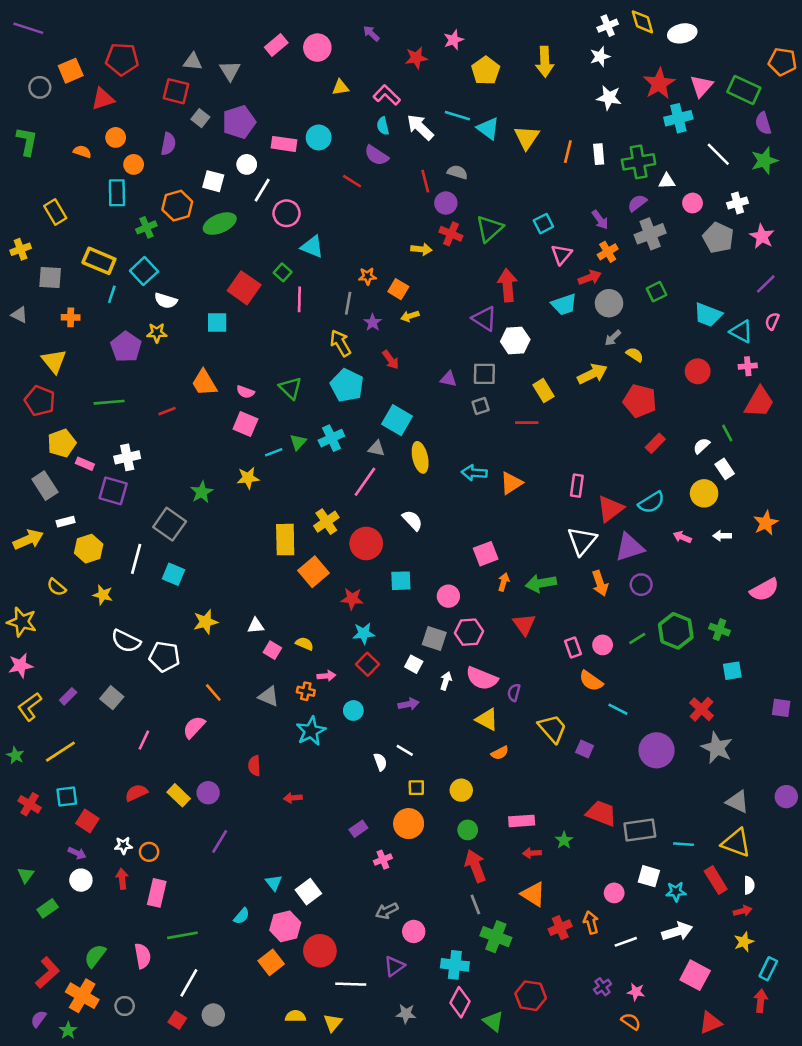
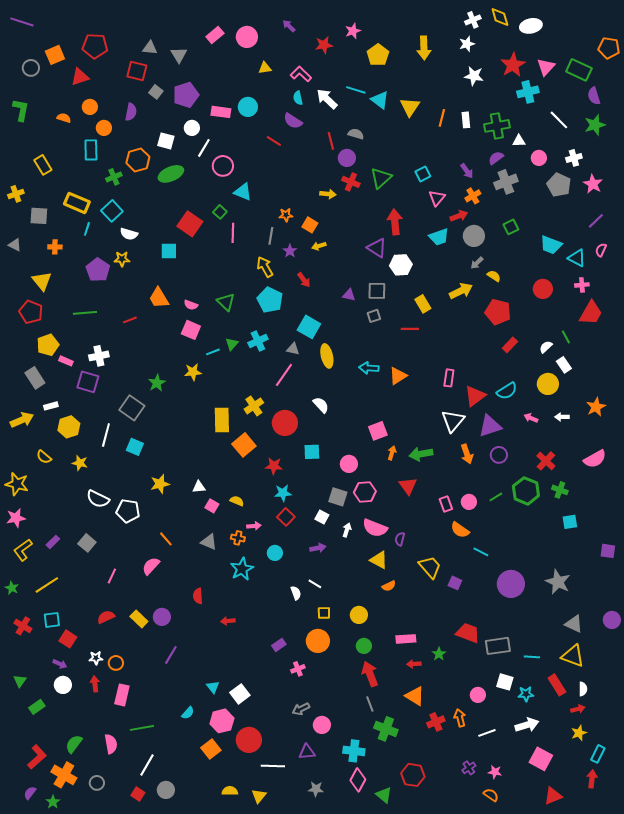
red cross: (702, 709) -> (546, 461), moved
purple triangle: (394, 966) -> (307, 752), turned 30

